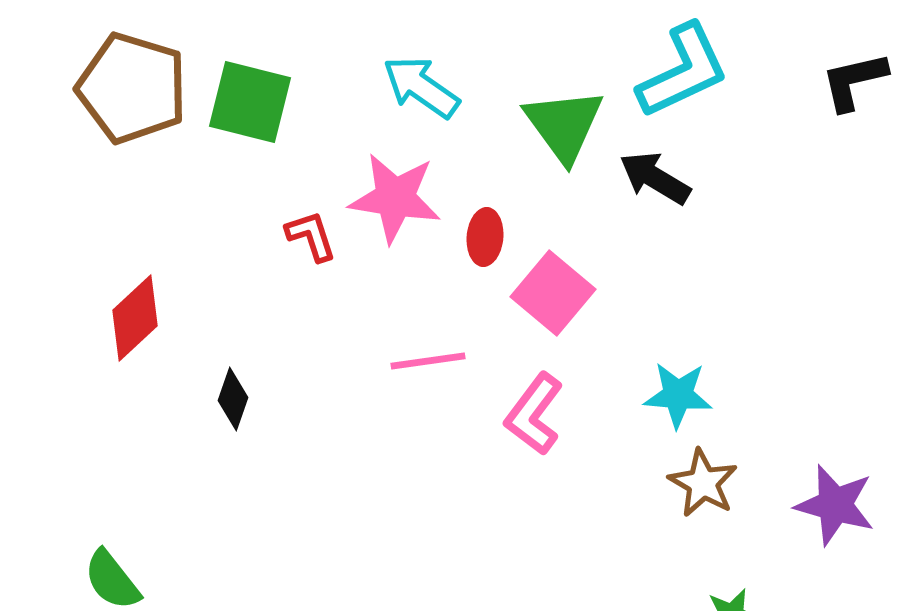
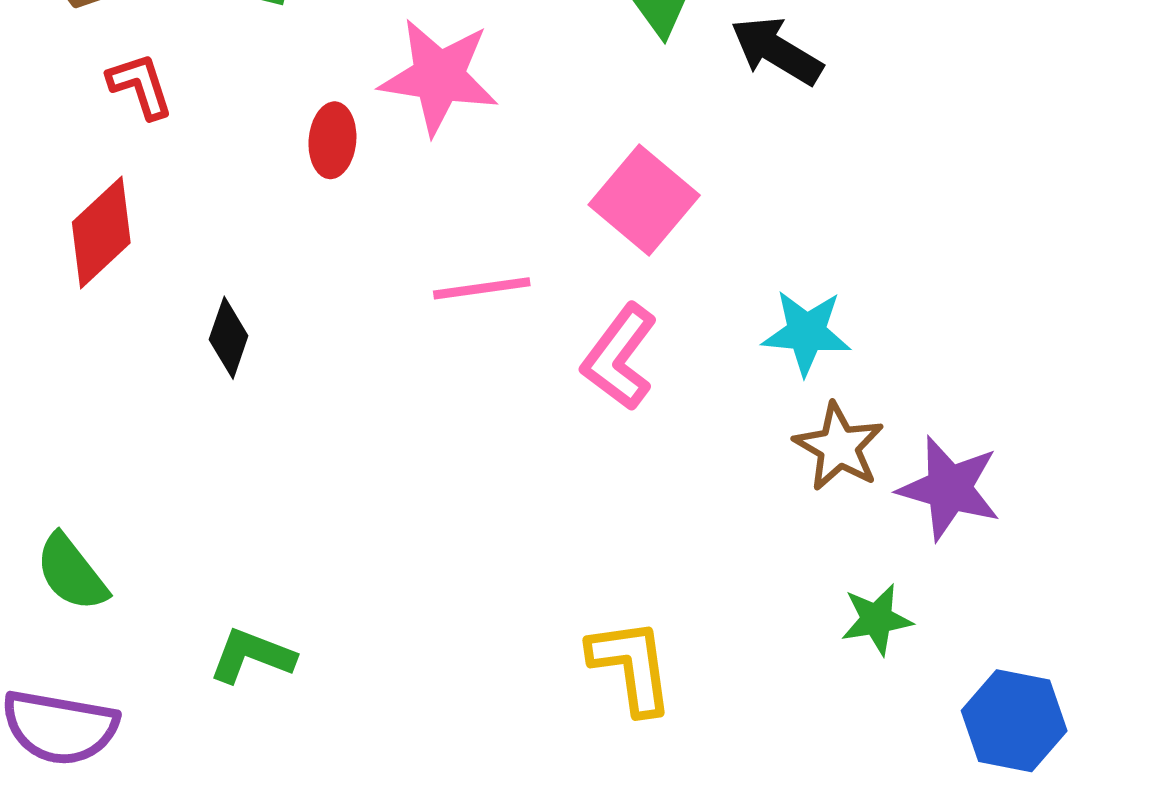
red L-shape: (311, 236) -> (140, 86), moved
red ellipse: (485, 237) -> (332, 140), moved
purple star: (835, 505) -> (949, 488), moved

